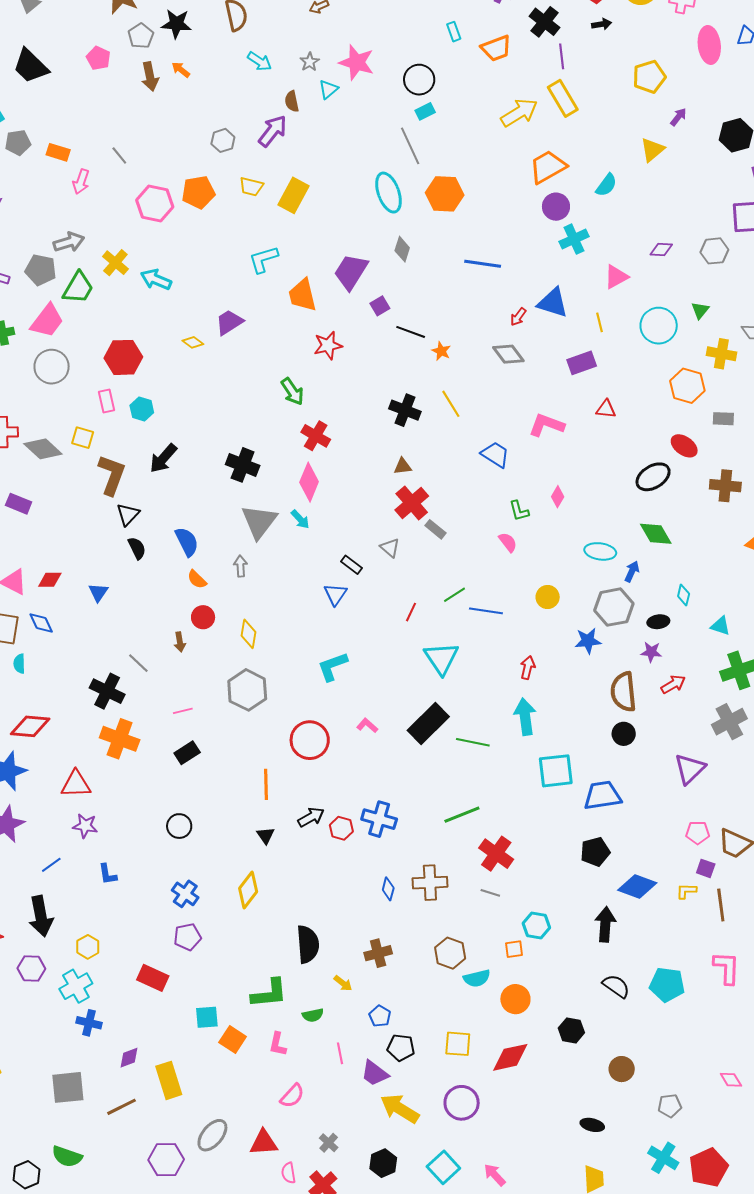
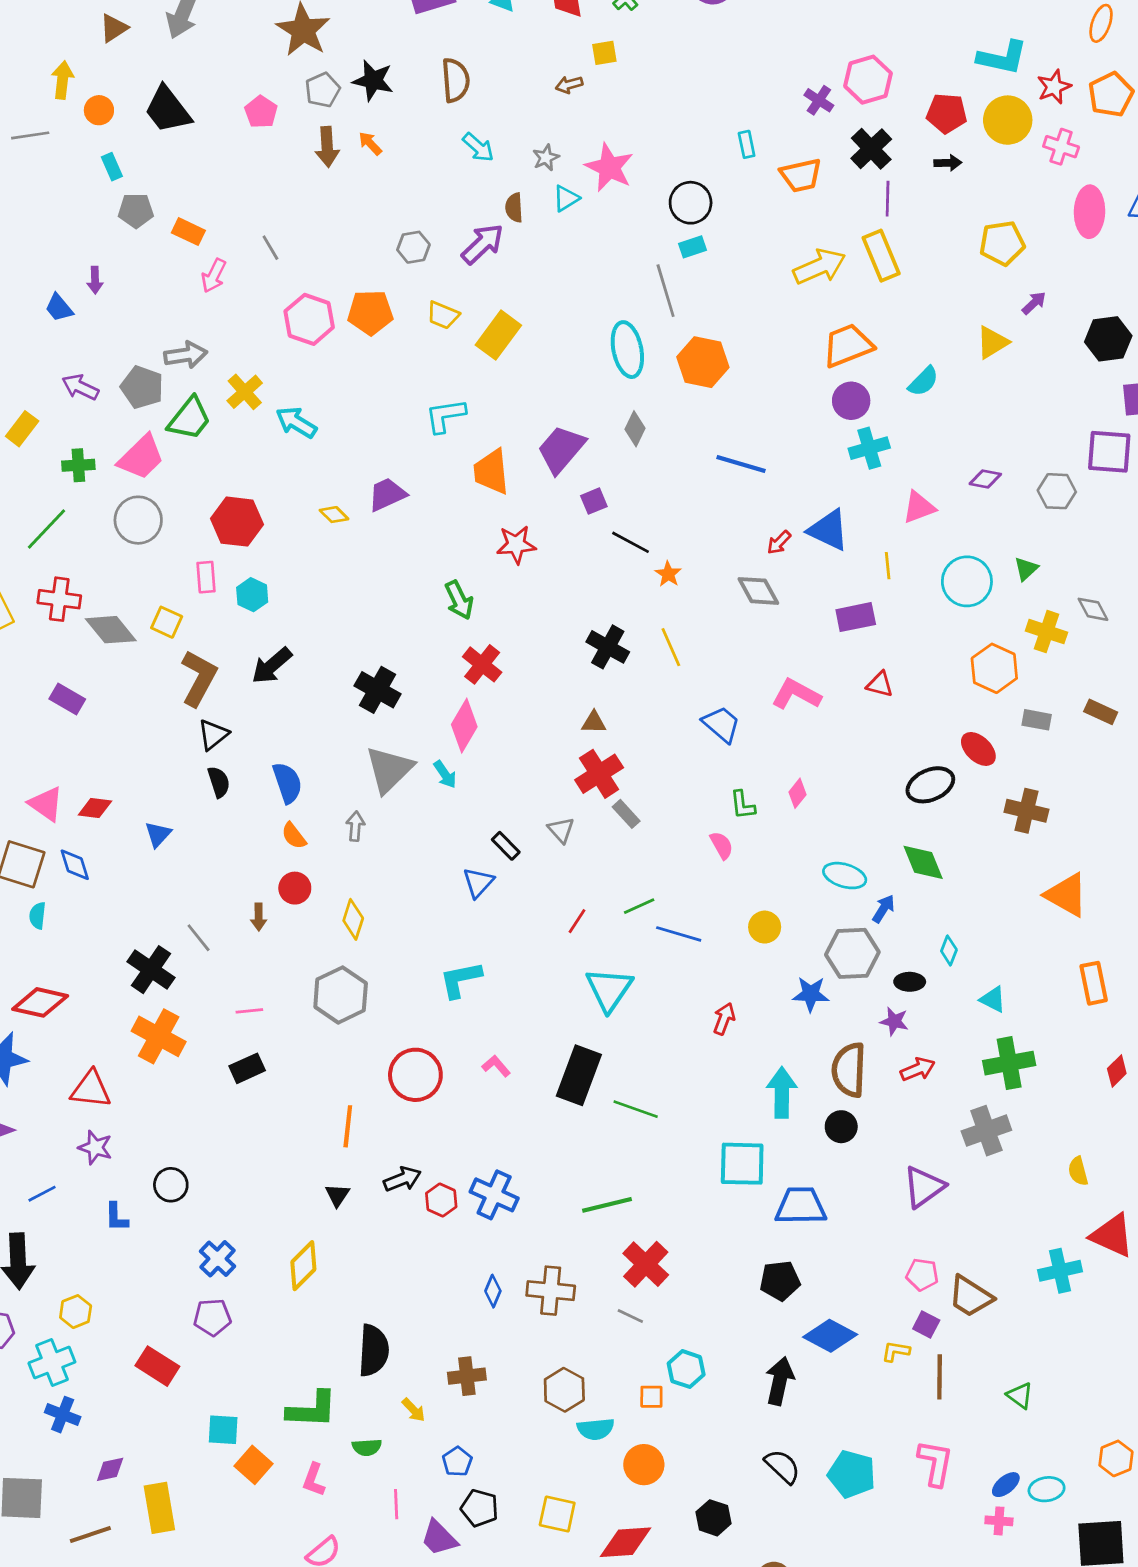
cyan arrow: (525, 717) -> (782, 1093), moved
black rectangle: (428, 724) -> (579, 1075), turned -33
black circle: (179, 826) -> (171, 1185), moved

